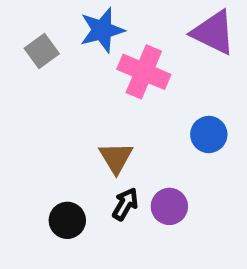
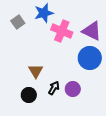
purple triangle: (213, 32) -> (92, 31), moved
blue circle: (209, 134) -> (90, 58), size x1.5
brown triangle: (116, 158) -> (36, 71), moved

